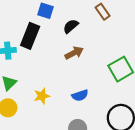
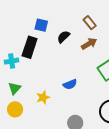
brown arrow: (74, 53) -> (89, 44), moved
blue semicircle: (80, 95) -> (70, 84), moved

